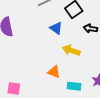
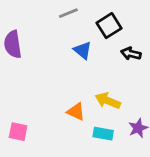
yellow arrow: (71, 50) -> (108, 101), moved

